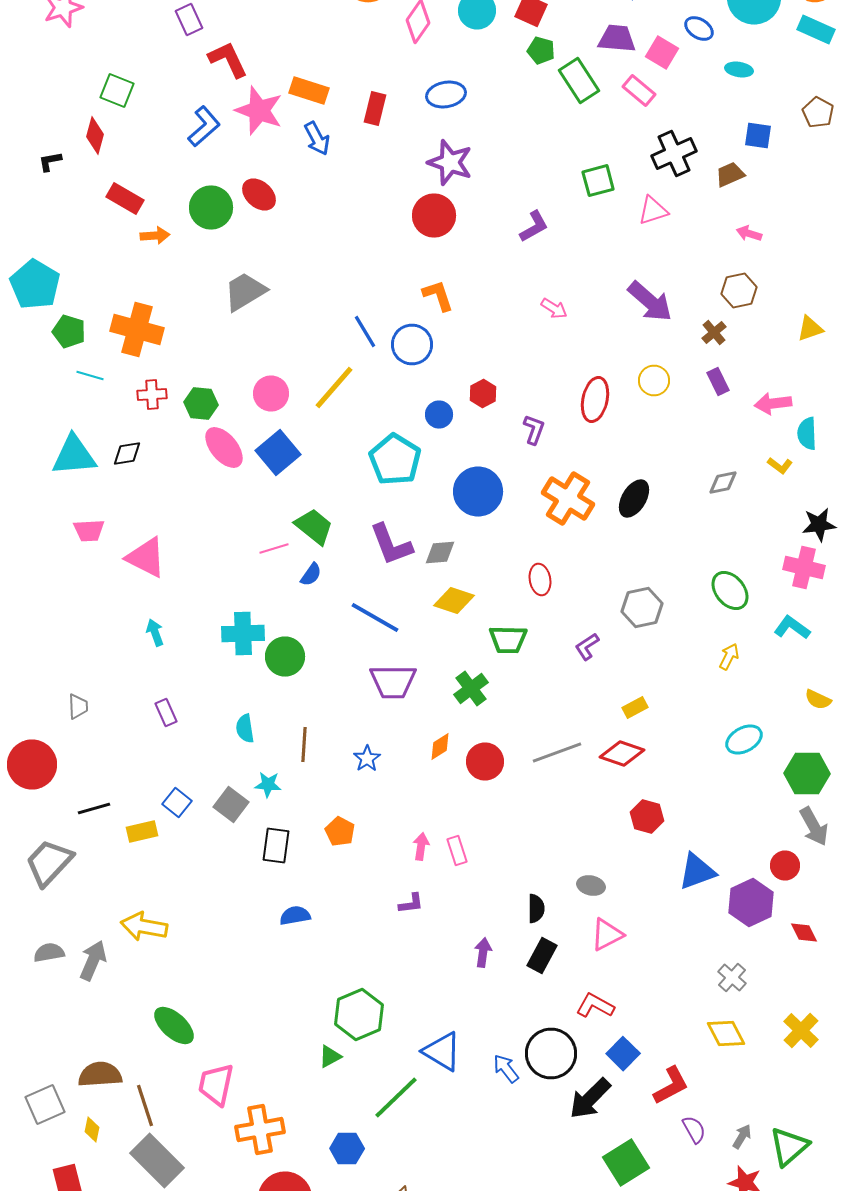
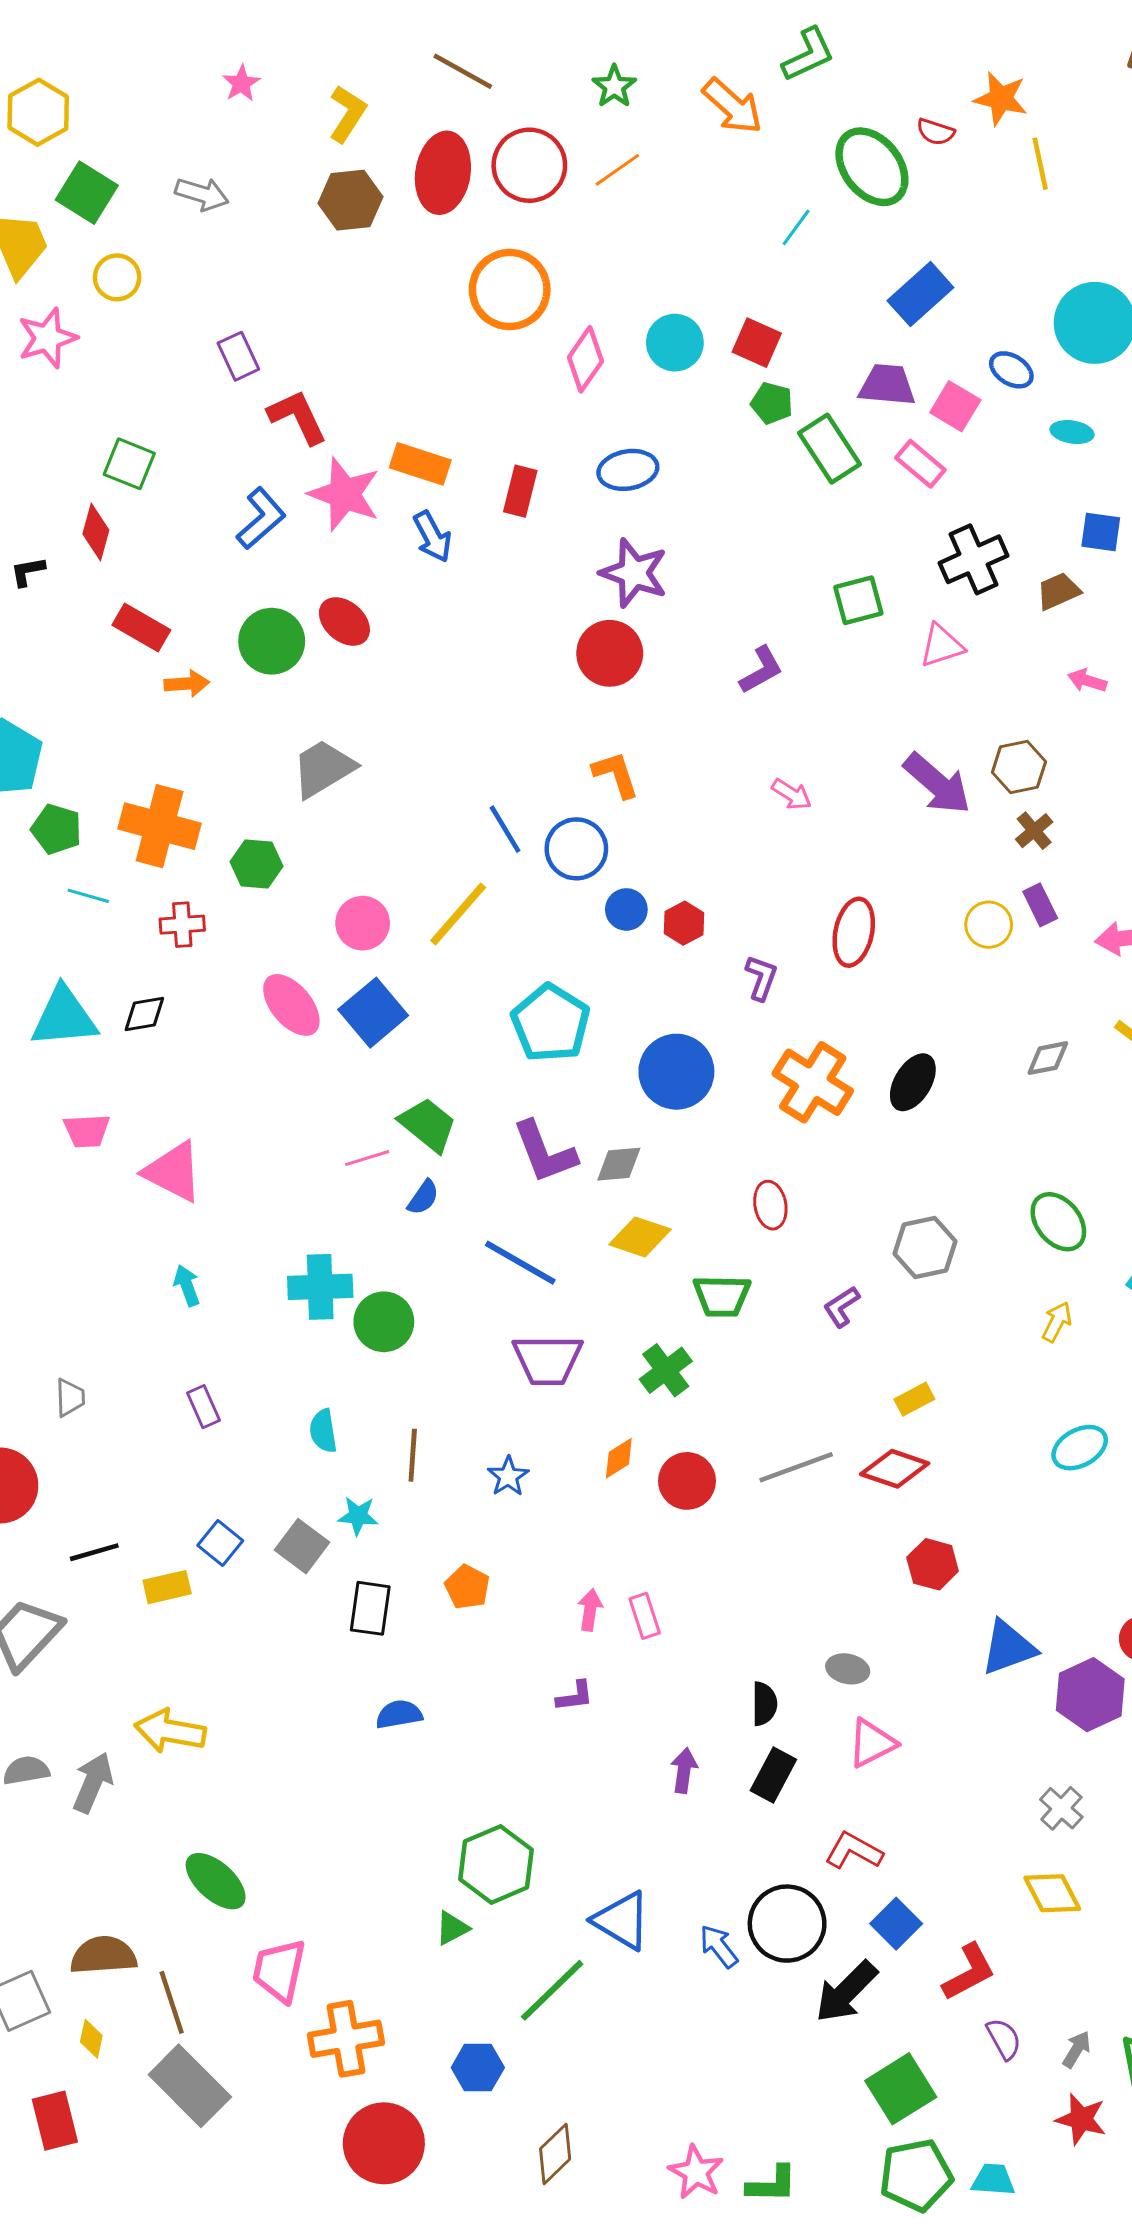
brown hexagon: (739, 290) -> (1019, 767), moved
yellow circle: (654, 380) -> (989, 925), moved
green hexagon: (201, 404) -> (257, 864), moved
blue circle: (439, 414) -> (626, 909), moved

